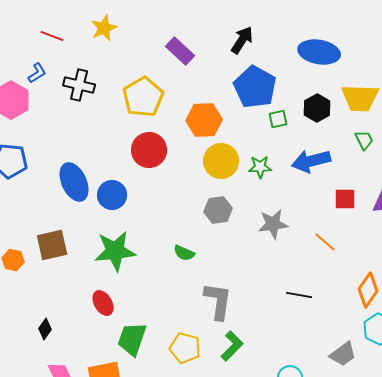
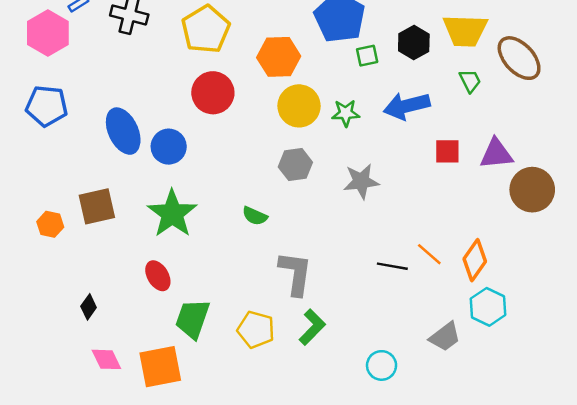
orange line: (325, 242) -> (429, 254), moved
green star: (115, 251) -> (172, 214), turned -30

